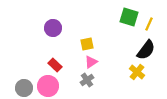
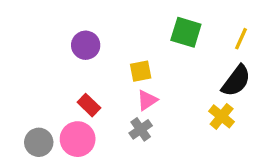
green square: (129, 17) -> (186, 32), moved

